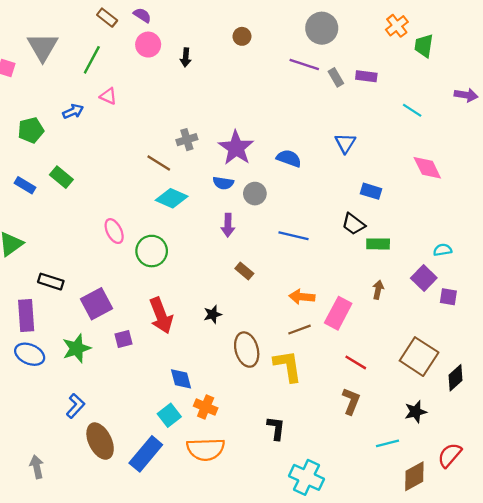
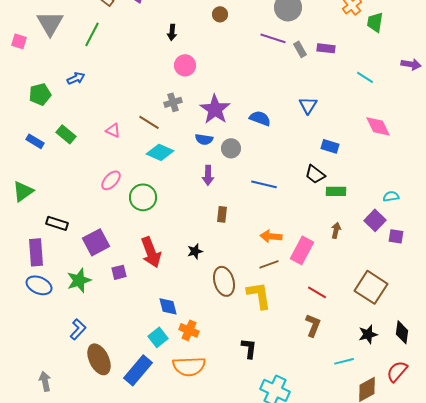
pink circle: (148, 45) -> (185, 65), moved
pink triangle: (108, 96) -> (113, 130), moved
pink ellipse: (114, 231) -> (111, 180), turned 70
brown rectangle: (244, 271) -> (222, 214), turned 56
black diamond: (455, 378) -> (402, 332), moved, turned -40

